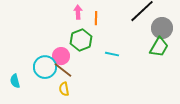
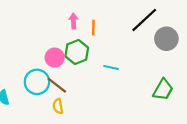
green trapezoid: (159, 47) -> (163, 90), moved
pink circle: (61, 56) -> (55, 58), moved

